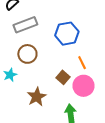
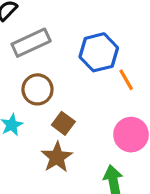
orange line: (82, 63) -> (126, 80), moved
brown square: (63, 77) -> (63, 123), moved

